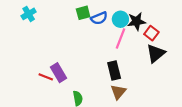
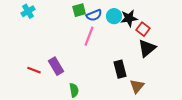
pink line: (120, 38) -> (89, 36), moved
black rectangle: (114, 70) -> (120, 69), moved
red line: (46, 77) -> (34, 70), moved
brown triangle: (118, 92) -> (137, 86), moved

